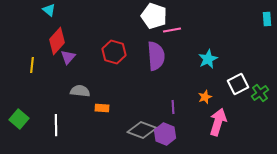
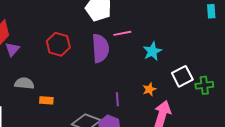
pink line: (172, 30) -> (122, 33), moved
green cross: (260, 93) -> (204, 85), turned 30

